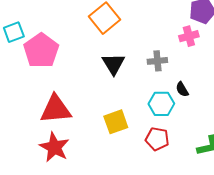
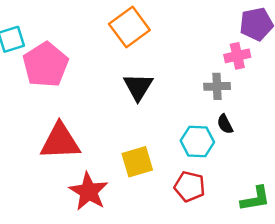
gray cross: (157, 61) -> (217, 86), moved
red star: (54, 147) -> (89, 191), moved

